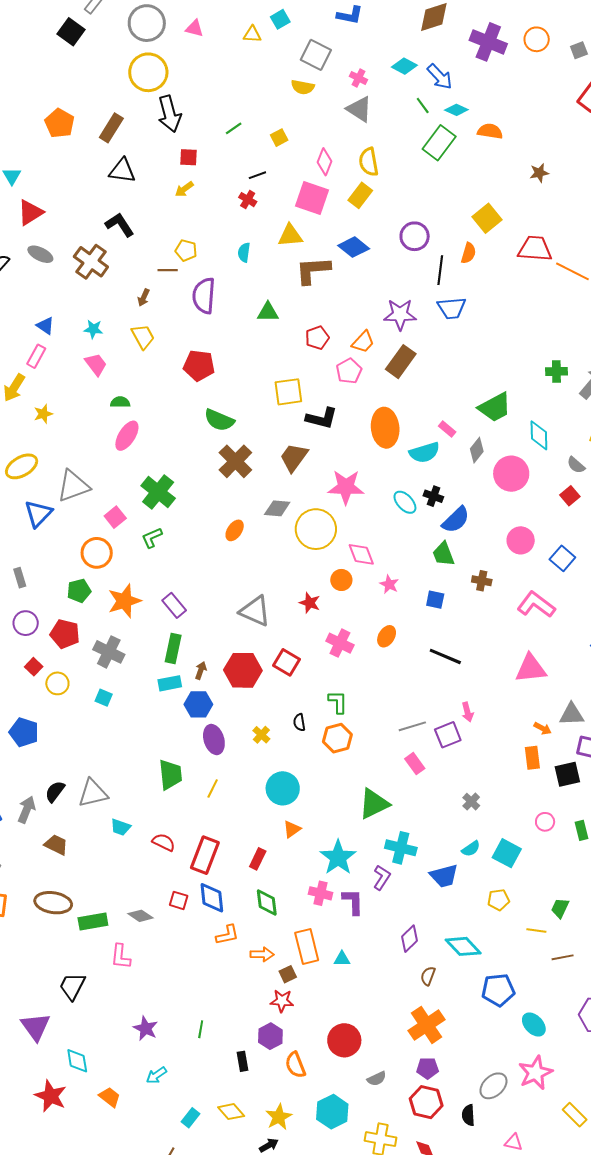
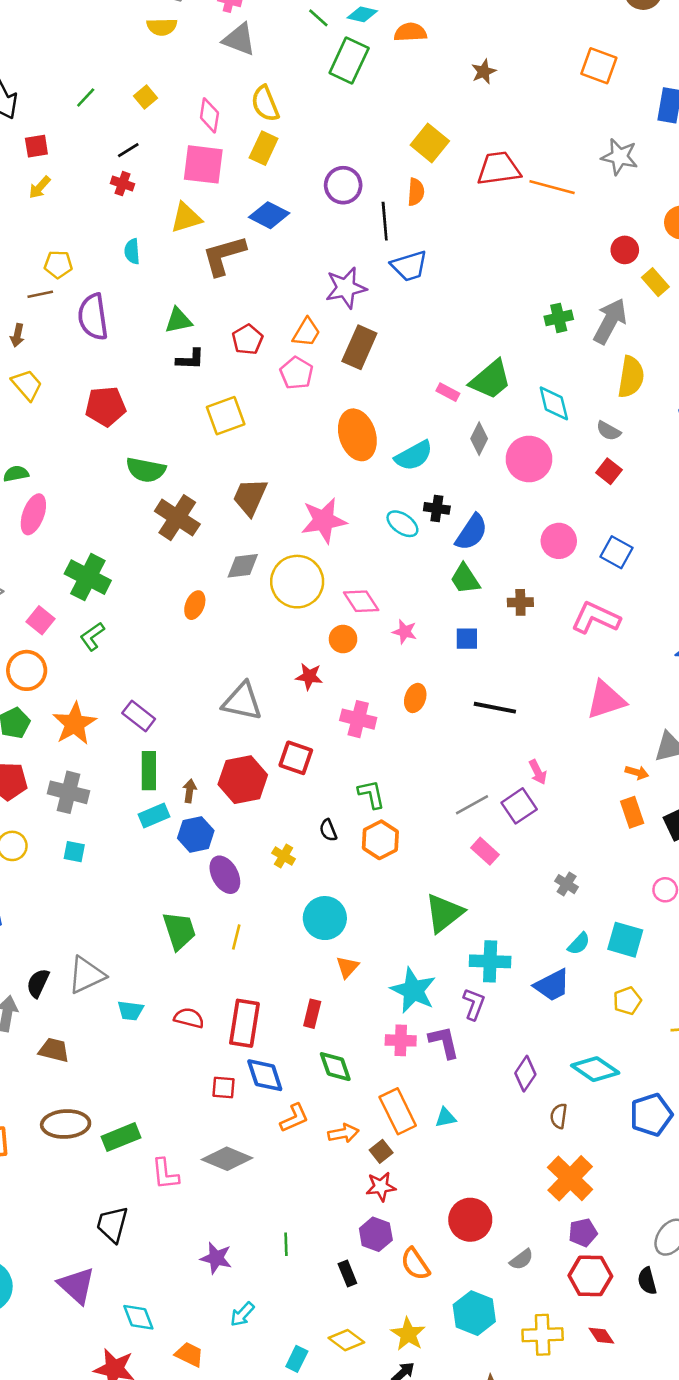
black L-shape: (322, 418) -> (190, 359), moved, size x0.7
pink rectangle: (447, 429) -> (448, 392), moved
gray diamond: (140, 916) -> (227, 1159), moved, size x1.5

